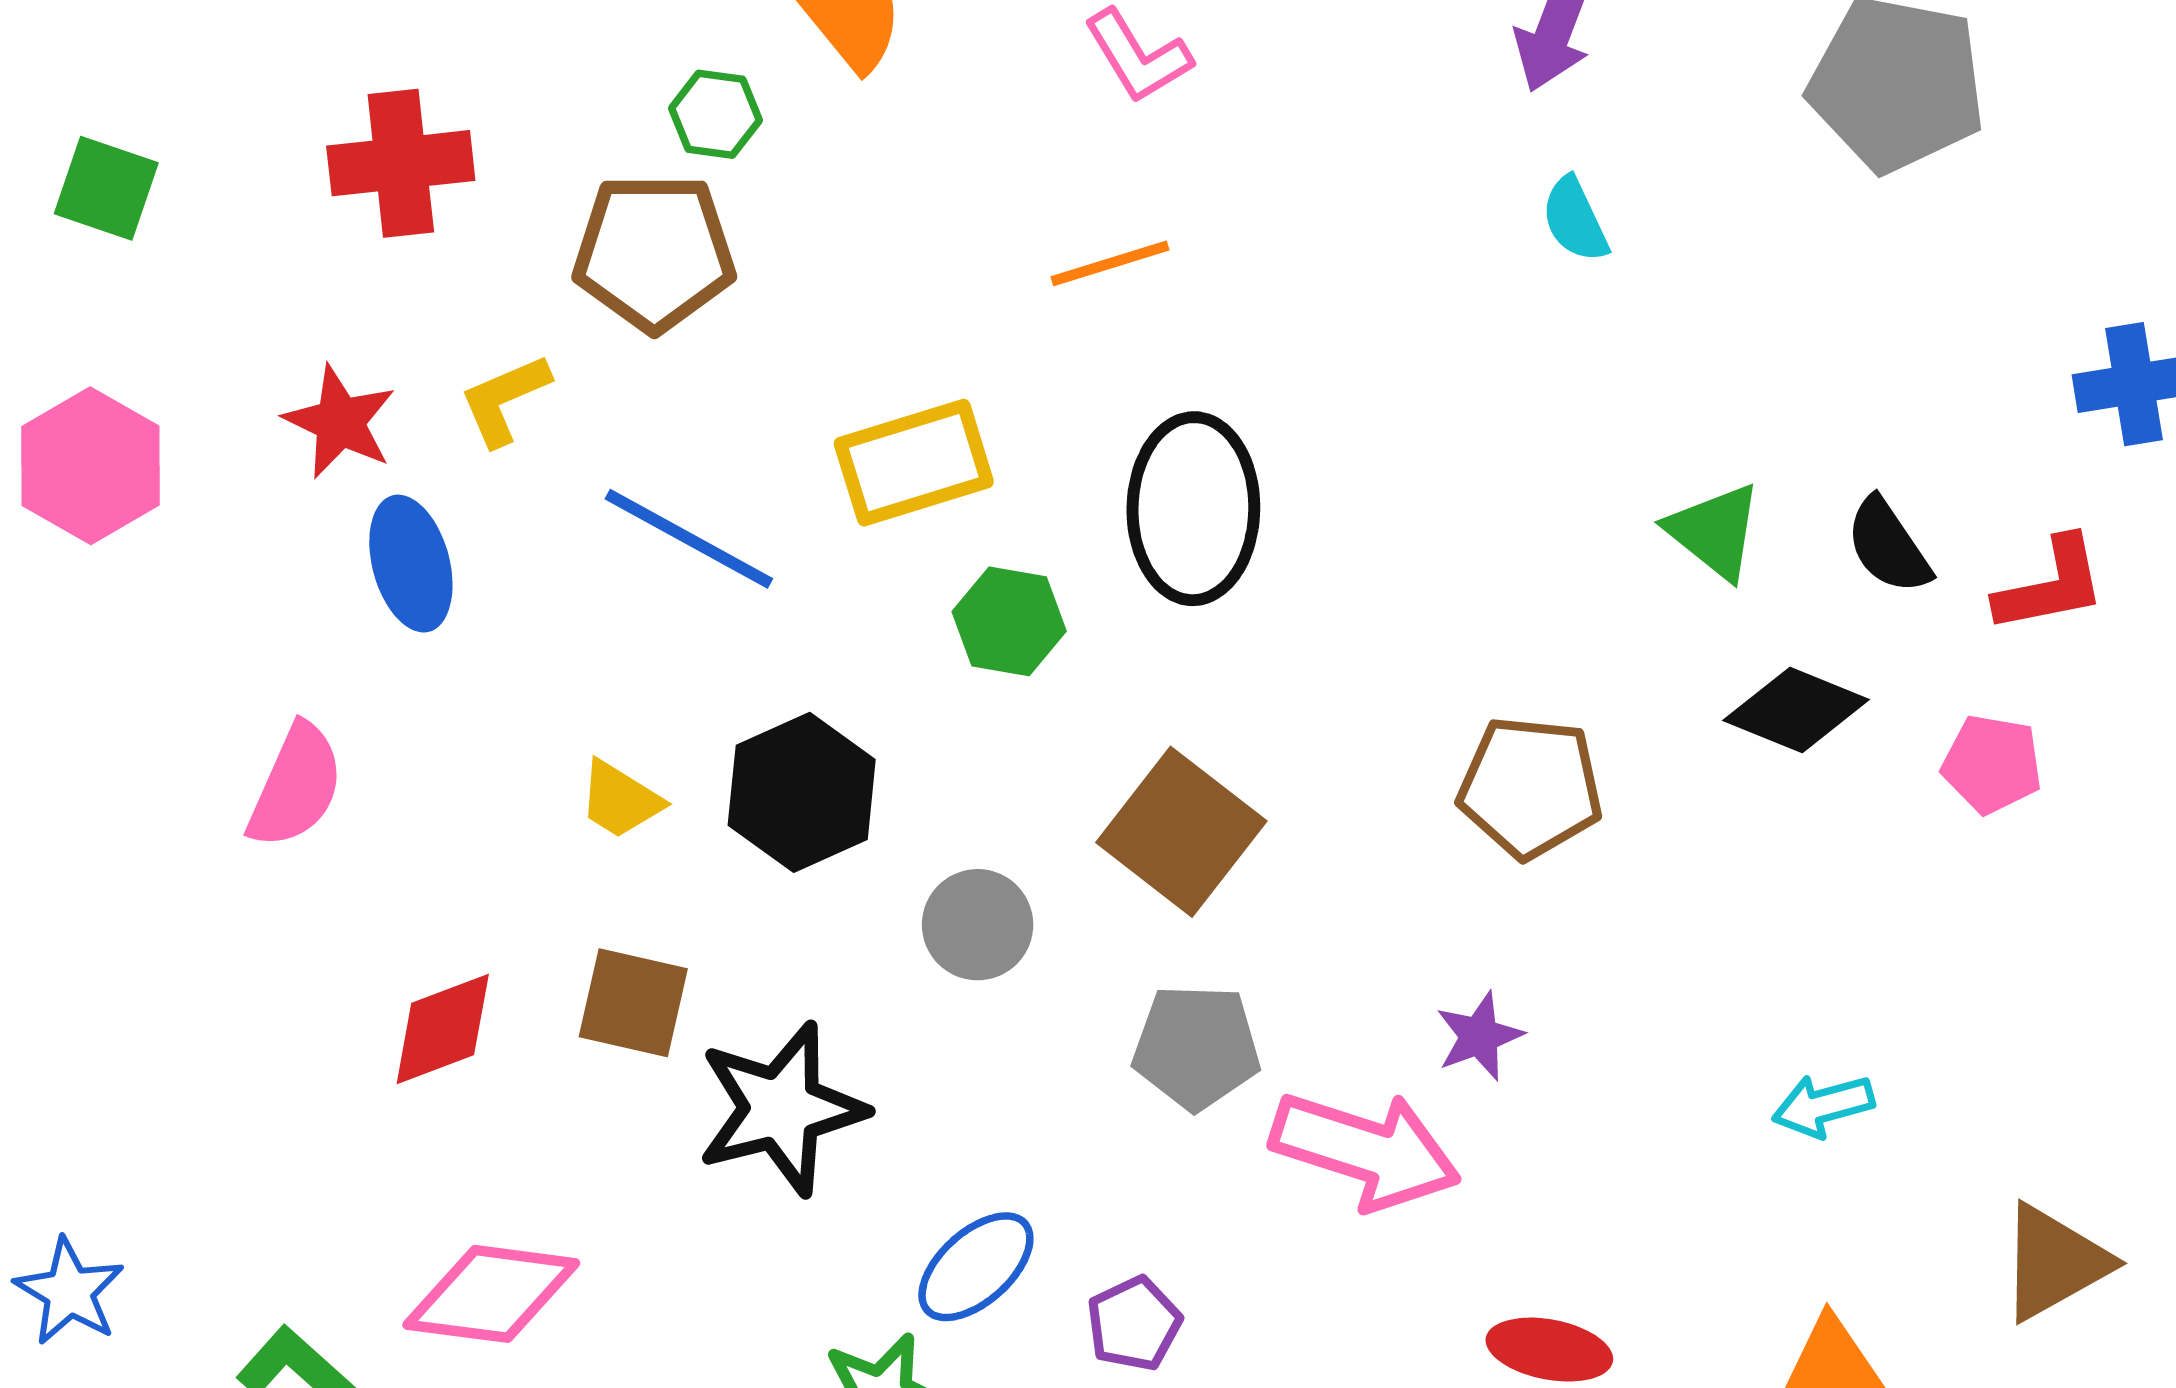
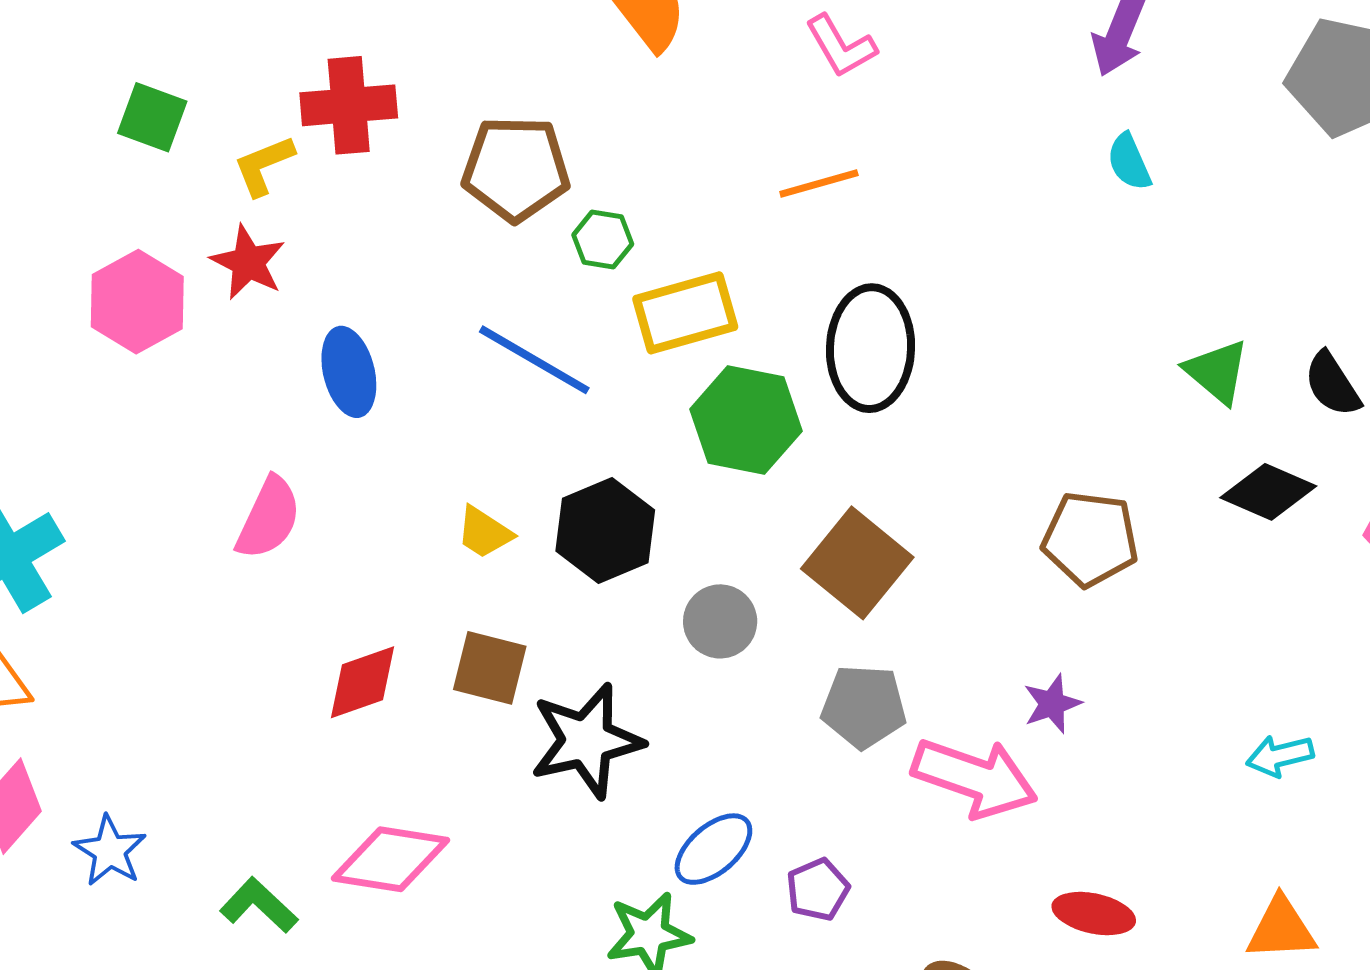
green hexagon: (715, 114) -> (603, 240), moved
yellow L-shape: (505, 400) -> (264, 165), moved
red star: (340, 422) -> (248, 262), moved
green hexagon: (1009, 621) -> (746, 420), size x1.5

